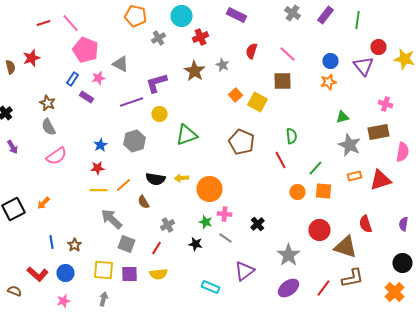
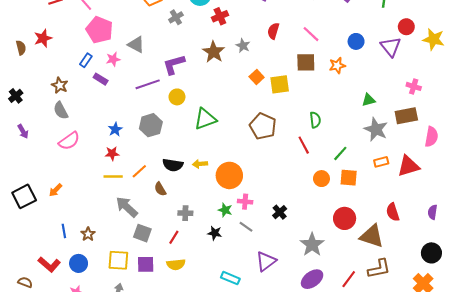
orange star: (328, 82) -> (337, 65), moved
yellow square: (258, 102) -> (280, 84), turned -36
gray cross: (168, 225) -> (185, 213), turned 32

